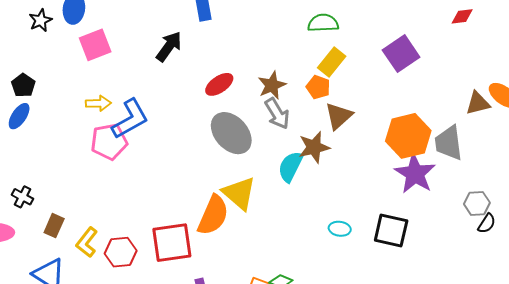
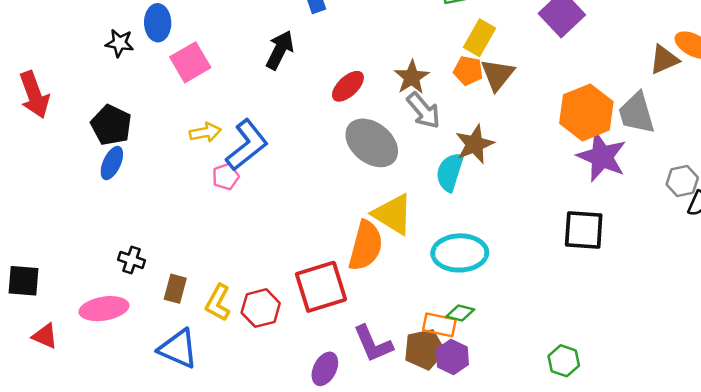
black star: (40, 20) -> (119, 43), turned -30
black pentagon: (23, 85) -> (111, 125), size x1.4
brown triangle: (339, 116) -> (497, 75), moved
pink pentagon: (109, 142) -> (226, 177), size x0.6
cyan ellipse: (340, 229) -> (460, 253), moved, size x2.0

